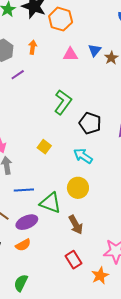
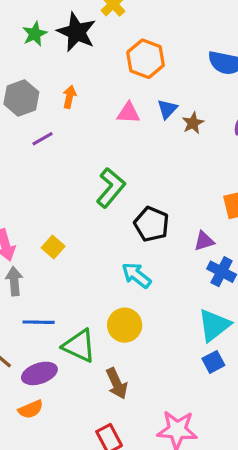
orange hexagon: (61, 19) -> (146, 59), moved
yellow square: (44, 147) -> (53, 247), moved

